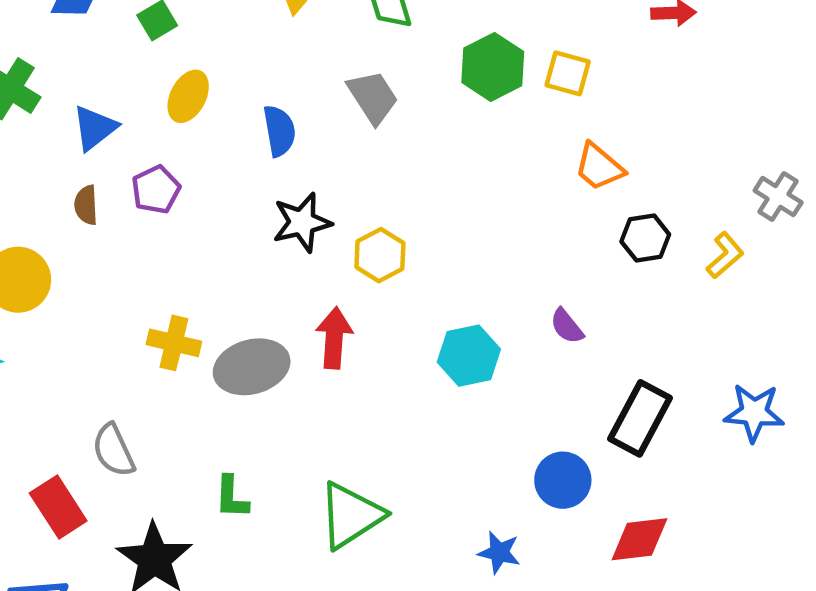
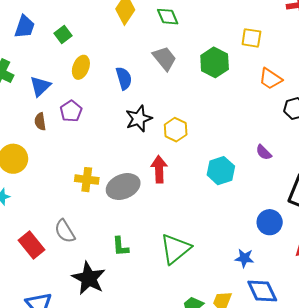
green hexagon: (493, 67) -> (215, 62), moved
red rectangle: (58, 507) -> (31, 245), moved

